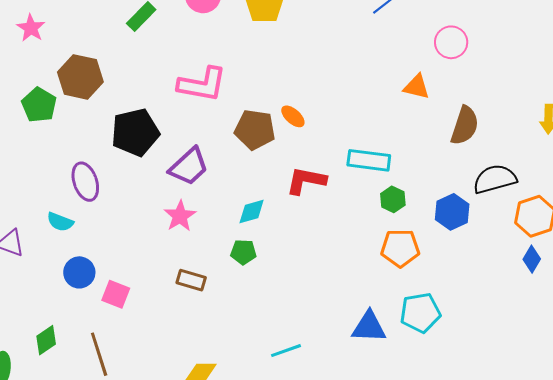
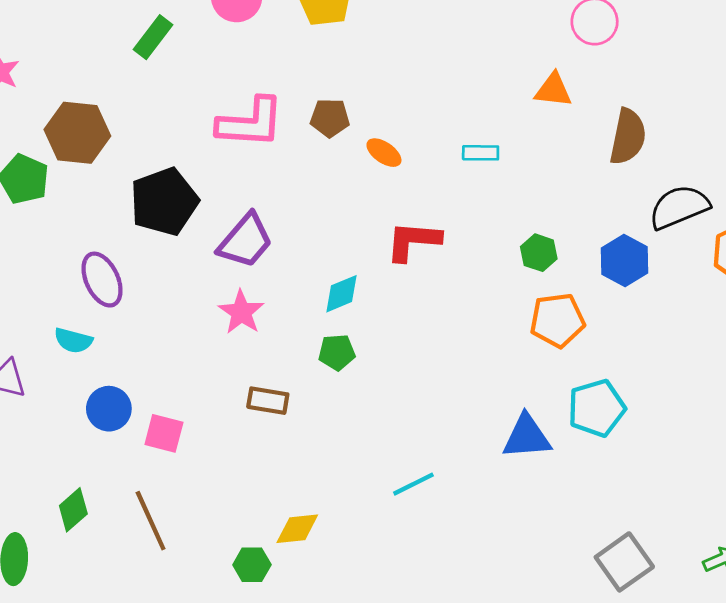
brown pentagon: (255, 130) -> (330, 118), moved, size x0.7
cyan rectangle: (369, 160) -> (481, 153), moved, size x0.6

